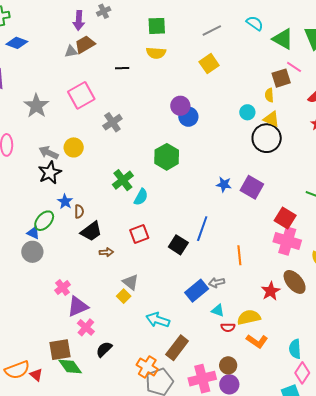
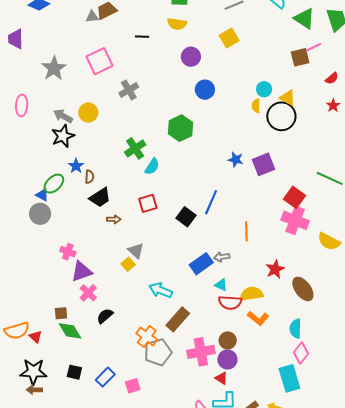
pink line: (294, 67) -> (314, 47), turned -63
yellow semicircle: (269, 95) -> (256, 106), moved
purple circle: (180, 106) -> (191, 57), moved
purple square: (252, 187) -> (263, 164), turned 35
brown ellipse: (295, 282) -> (303, 289), moved
pink cross: (63, 288) -> (68, 252), turned -35
red semicircle: (228, 327) -> (230, 303), size x1.6
brown square: (60, 350) -> (61, 313), size x0.6

